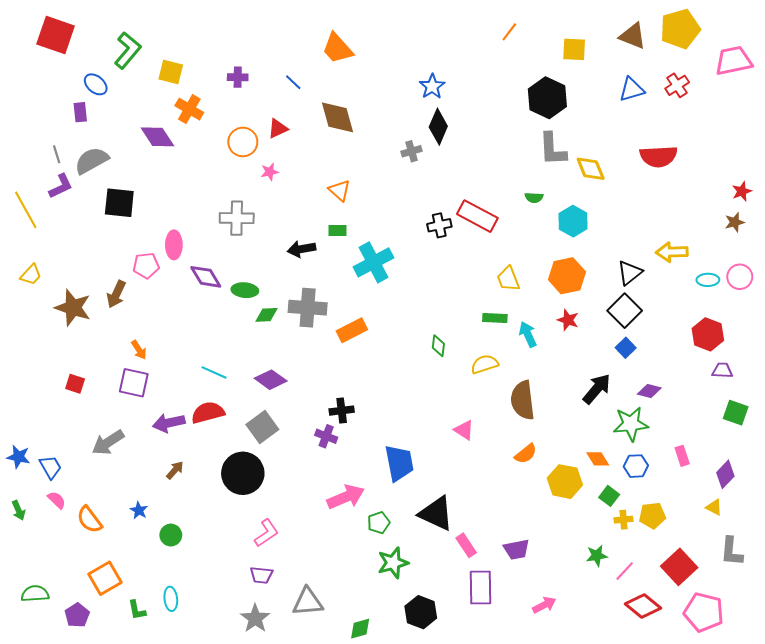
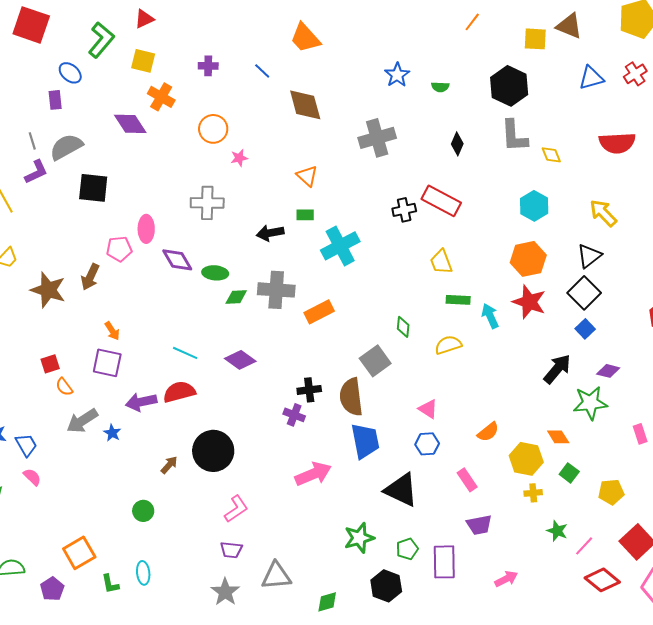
brown triangle: (633, 36) -> (569, 26), moved
black diamond: (438, 127) -> (457, 144), moved, size x0.7
red triangle: (278, 129) -> (144, 19), moved
gray cross: (412, 151) -> (377, 138), size x1.8
yellow diamond: (591, 169) -> (551, 155), size x0.7
green semicircle: (534, 198) -> (440, 87), moved
yellow arrow: (672, 252) -> (603, 213), moved, turned 48
yellow trapezoid: (508, 279) -> (441, 262), moved
red star: (568, 320) -> (529, 302), size x1.6
red square: (75, 384) -> (50, 364), turned -36
brown semicircle: (523, 400) -> (351, 397), moved
gray square: (262, 427) -> (375, 361), moved
blue hexagon: (636, 466) -> (427, 444), moved
brown arrow: (175, 470) -> (169, 465), moved
blue star: (139, 510) -> (112, 433), moved
orange semicircle: (90, 520) -> (64, 387), moved, size x0.7
yellow cross: (624, 520) -> (533, 493), moved
green pentagon: (379, 523) -> (407, 549), moved
pink rectangle: (466, 545) -> (467, 480), moved
green star: (597, 556) -> (557, 531), turned 30

